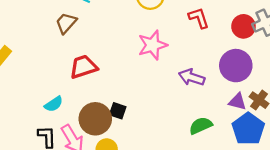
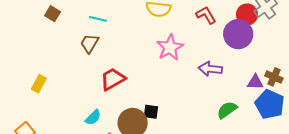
purple circle: (236, 66) -> (238, 34), moved

